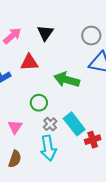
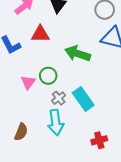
pink triangle: (15, 127) -> (28, 82), moved
red cross: (93, 140) -> (99, 140), moved

